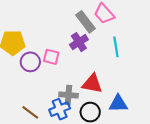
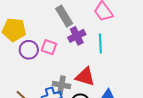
gray rectangle: (85, 22) -> (64, 16), moved
cyan line: (116, 47) -> (100, 43), moved

